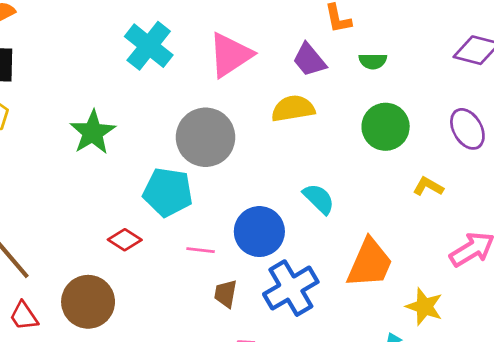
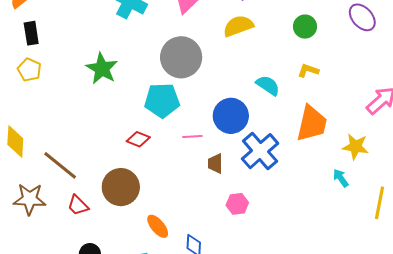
green circle: (386, 127) -> (305, 27), size x0.7
yellow L-shape: (428, 187) -> (308, 71), moved

